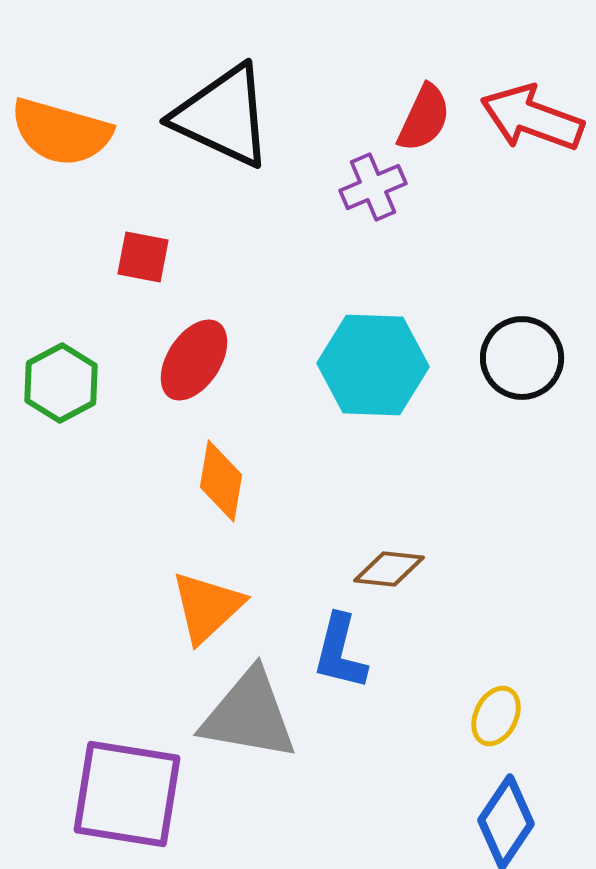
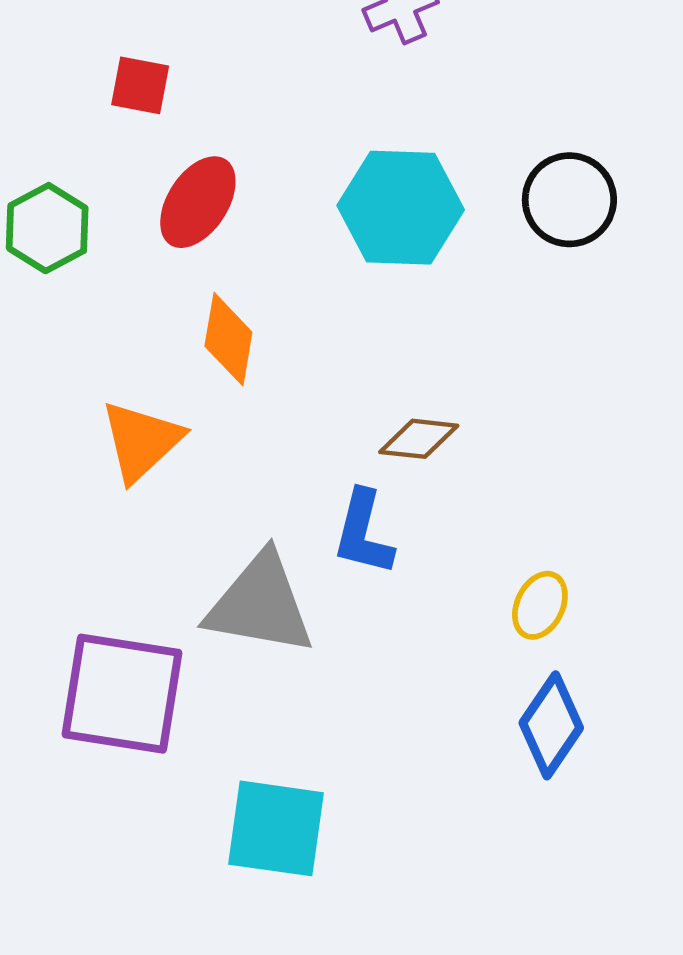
orange triangle: (207, 607) -> (141, 441), moved

